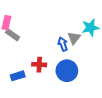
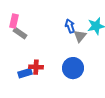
blue arrow: (63, 44) -> (70, 26), moved
red cross: (39, 65) -> (36, 67), moved

